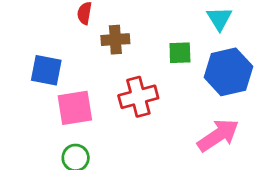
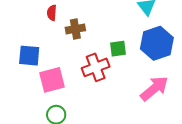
green square: (180, 53) -> (118, 49), moved

